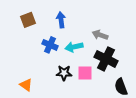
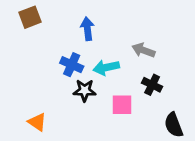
brown square: (28, 20) -> (30, 17), moved
black cross: (106, 59) -> (152, 85), size x0.6
black star: (64, 73) -> (85, 90), moved

